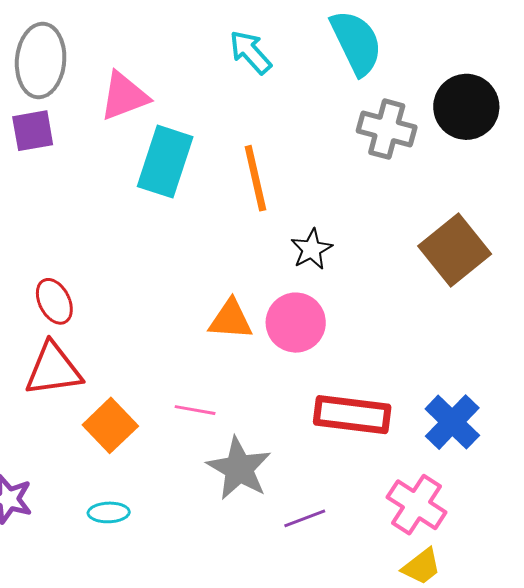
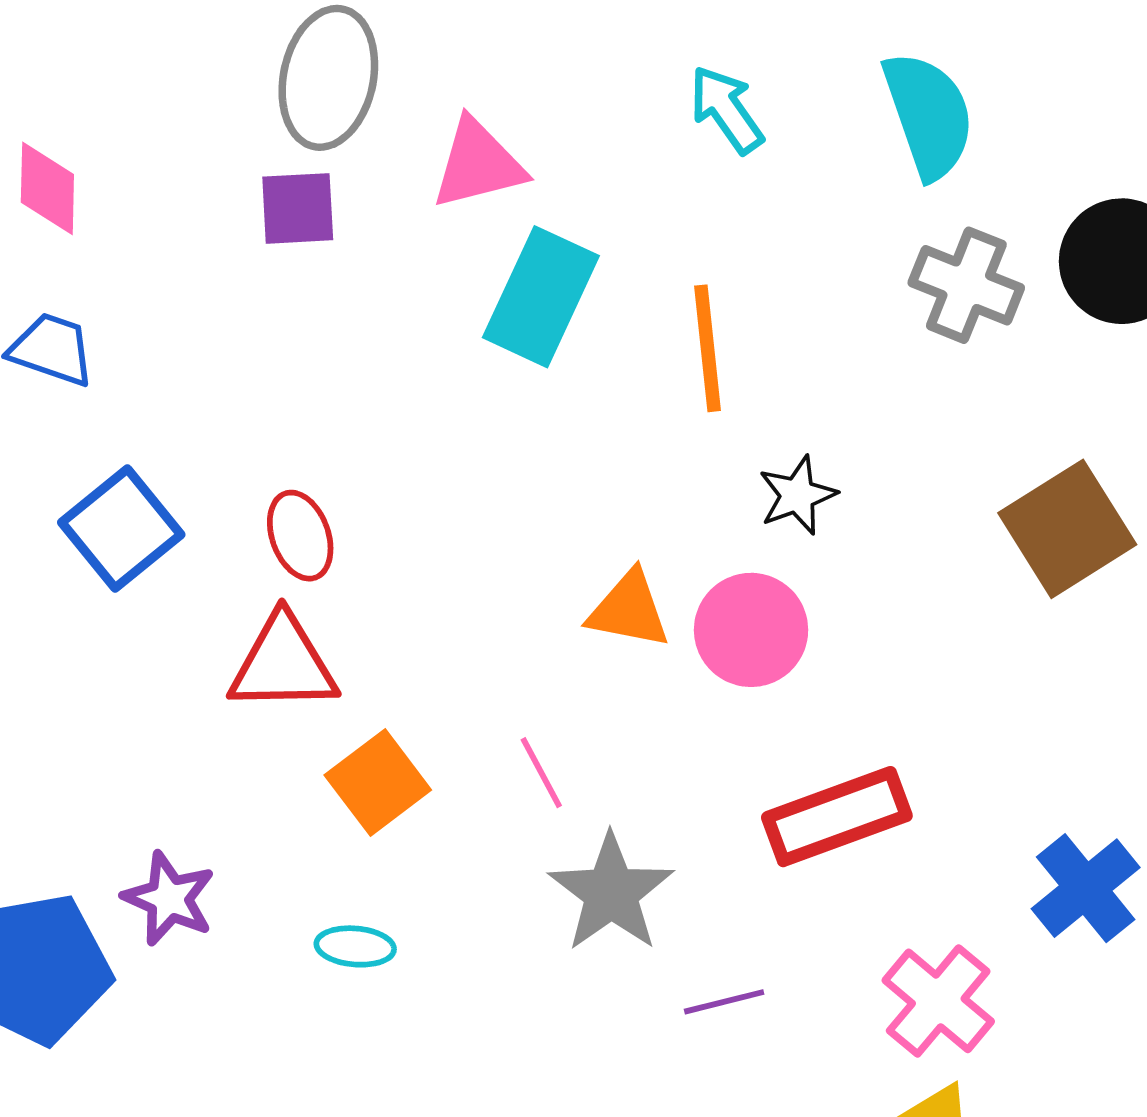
pink line: (195, 410) -> (541, 773), turned 45
red rectangle: (352, 415) -> (837, 817), turned -34
blue cross: (452, 422) -> (1086, 888), moved

